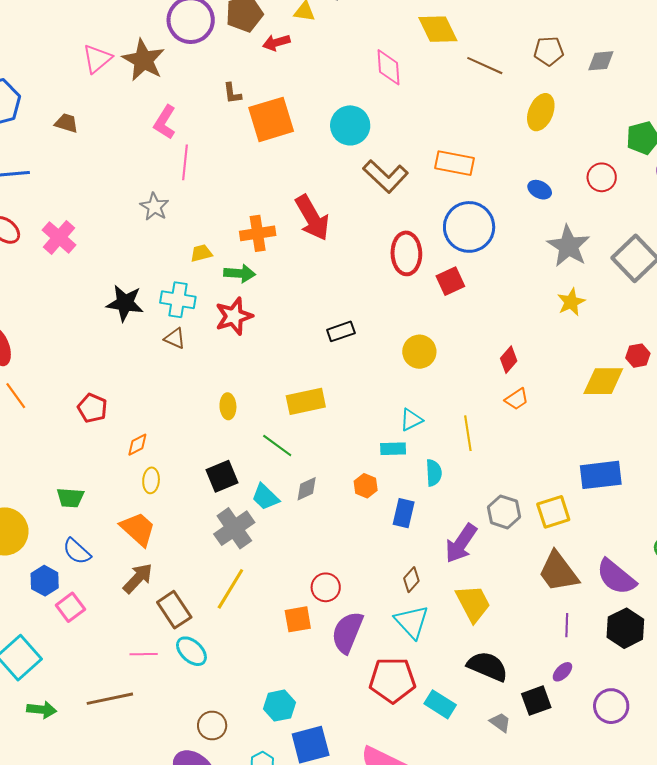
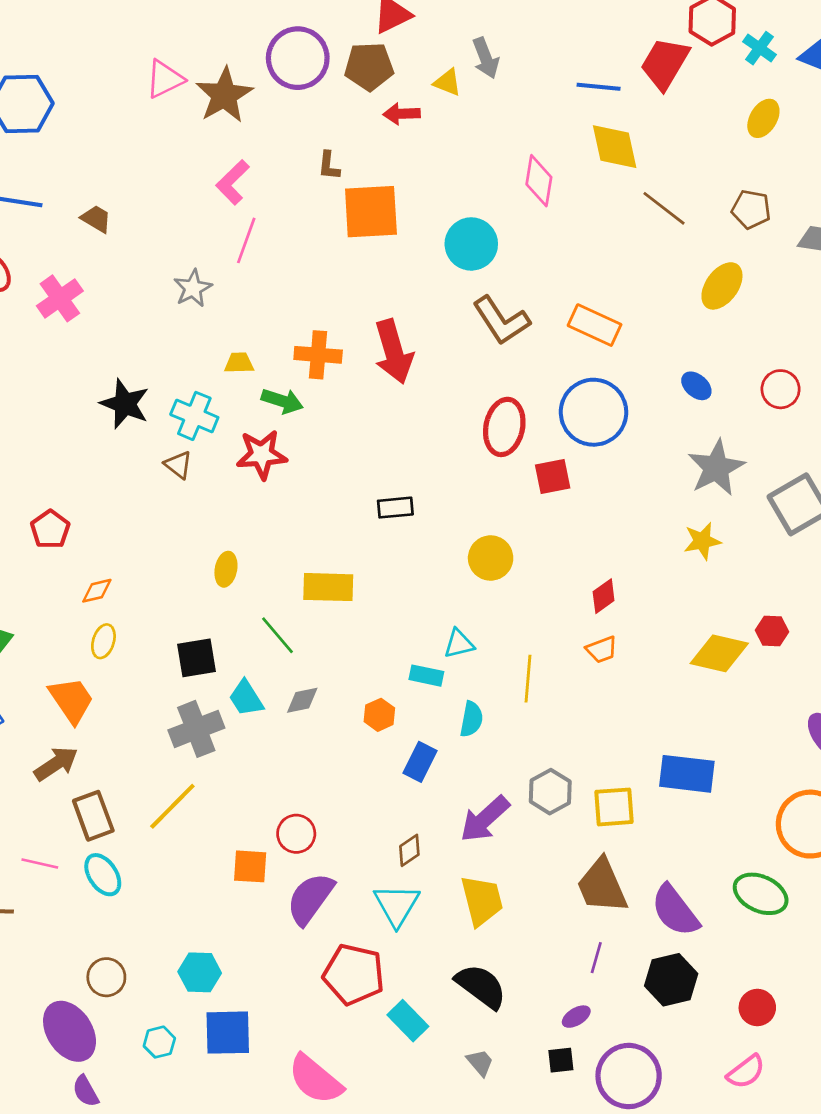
brown trapezoid: (66, 123) -> (96, 219), moved
black square: (536, 701) -> (561, 1060), moved, size x0.7
purple circle: (611, 706) -> (629, 1076), size x1.4

